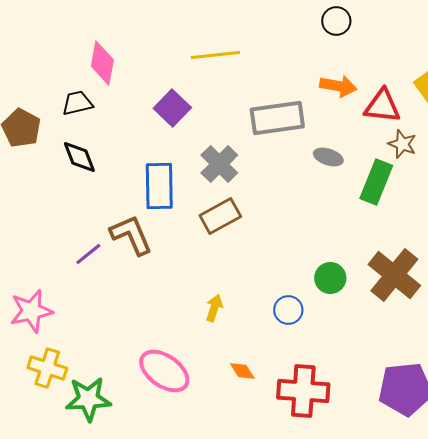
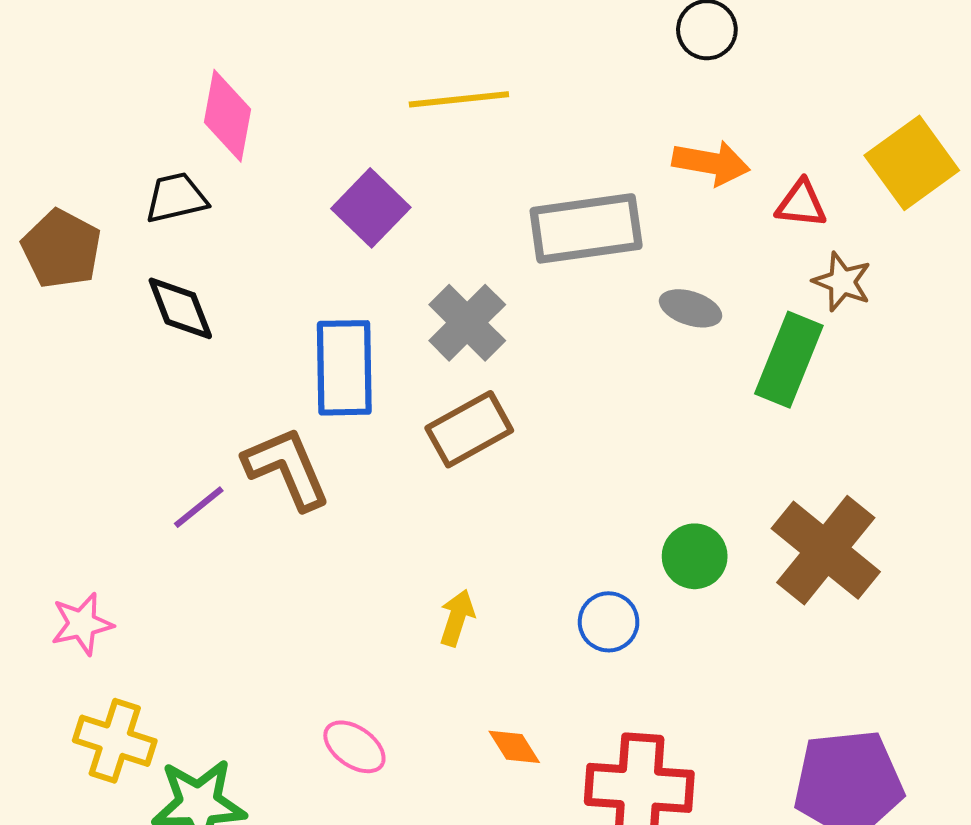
red triangle: (382, 106) -> (801, 204), size x0.7
pink star: (31, 311) -> (82, 624), size x0.7
pink ellipse: (164, 371) -> (354, 747), size x0.6

